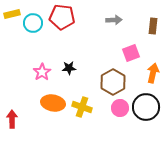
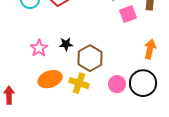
pink square: (131, 53) -> (128, 14), moved
brown hexagon: (113, 82) -> (90, 58), moved
orange ellipse: (53, 103) -> (50, 79), turned -30

